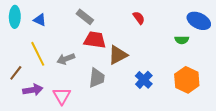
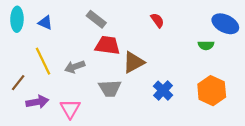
gray trapezoid: (97, 78) -> (110, 88), turned 80

